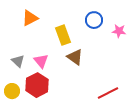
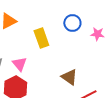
brown triangle: (75, 57) -> (69, 77), moved

